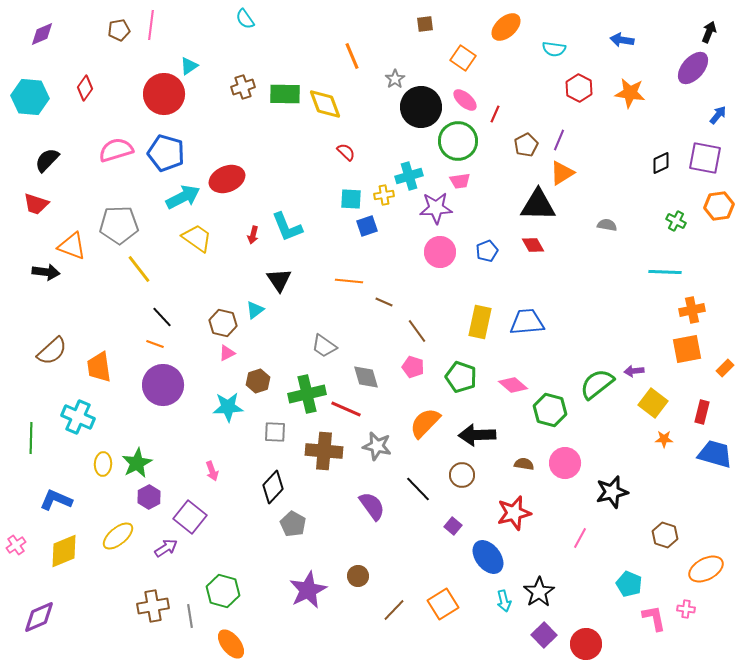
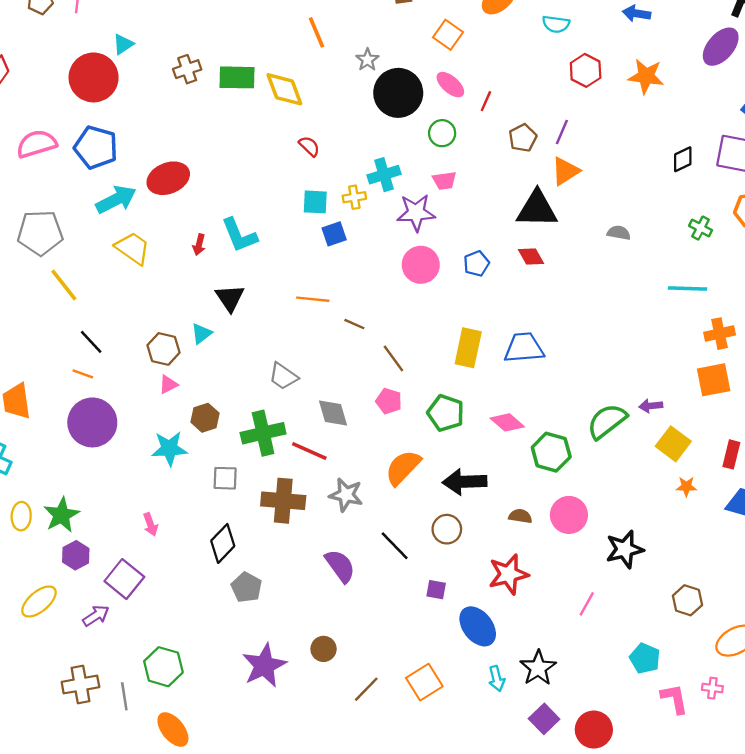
green circle: (458, 141) -> (442, 133), size x0.6
purple square: (453, 526) -> (436, 590), turned -30

